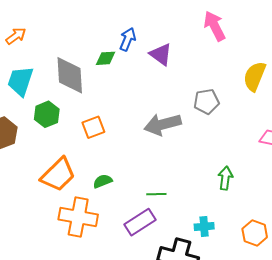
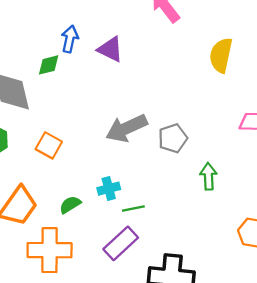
gray pentagon: (206, 102) -> (173, 138), moved
orange square: (93, 127) -> (49, 145), turned -30
cyan cross: (204, 227) -> (109, 189), moved

